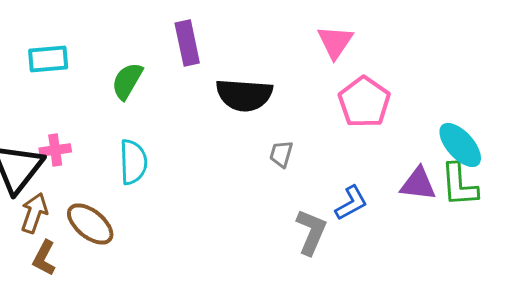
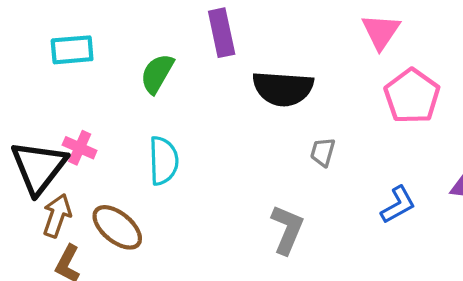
pink cross: (55, 150) -> (80, 148), turned 32
gray L-shape: (311, 232) -> (287, 230), moved

